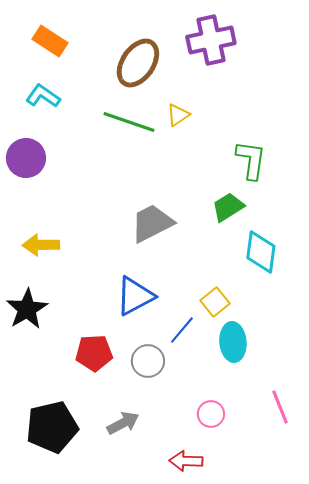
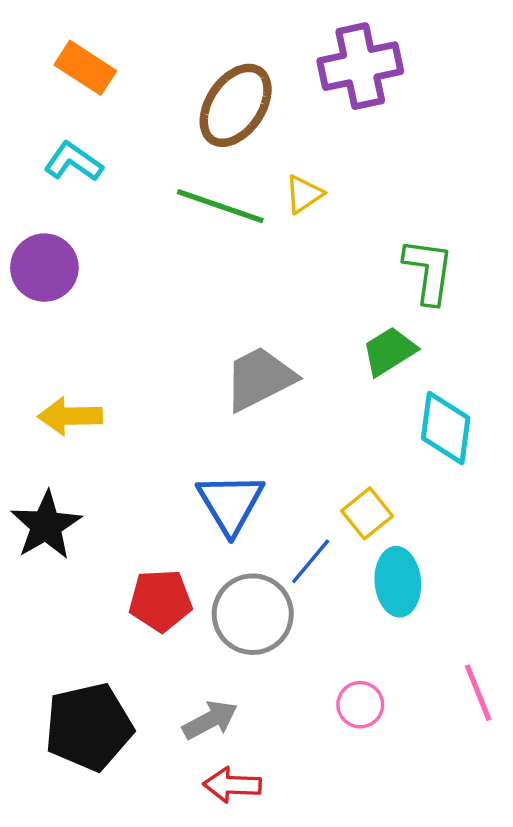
blue triangle: (135, 296) -> (230, 503), turned -33
gray circle: (148, 361) -> (253, 614), size x1.4
red arrow: (186, 461) -> (232, 785), moved

